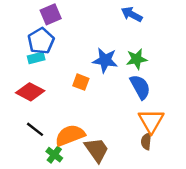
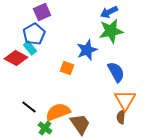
blue arrow: (132, 14) -> (109, 12), turned -54
cyan rectangle: (36, 58) -> (30, 48), turned 64
green star: (137, 59) -> (111, 31), moved, size x1.4
blue star: (105, 60) -> (87, 50), turned -30
red diamond: (30, 92) -> (16, 58), moved

